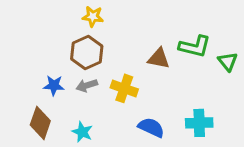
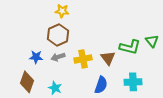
green L-shape: (195, 46) -> (130, 47), moved
brown triangle: (159, 58) -> (108, 58), moved, turned 42
yellow cross: (124, 88) -> (83, 59), turned -30
blue semicircle: (151, 127) -> (101, 85), turned 84

